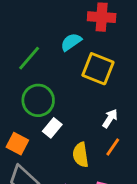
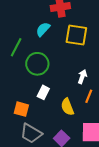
yellow square: (98, 69) -> (76, 35), moved
green circle: (38, 100) -> (37, 64), moved

